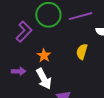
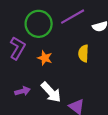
orange star: (44, 56) -> (45, 58), moved

